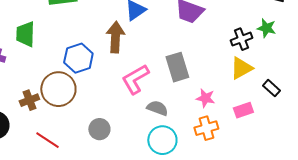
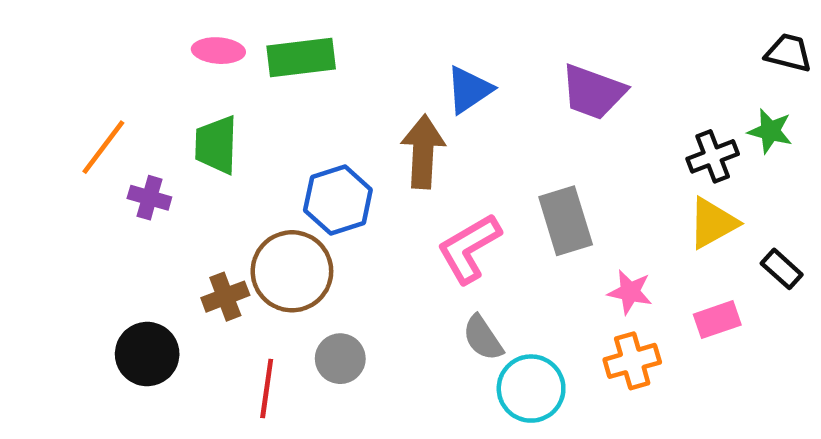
gray semicircle: (157, 108) -> (483, 338), moved, turned -145
gray circle: (99, 129) -> (340, 359), moved
red line: (47, 140) -> (267, 389), turned 65

